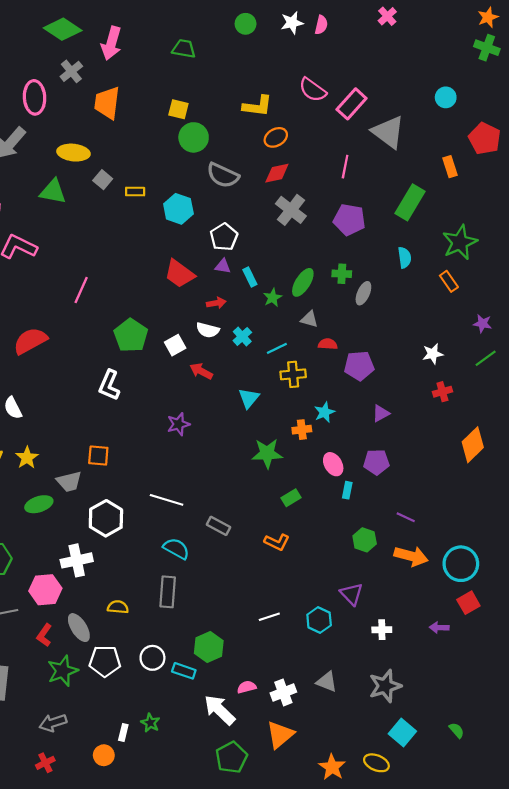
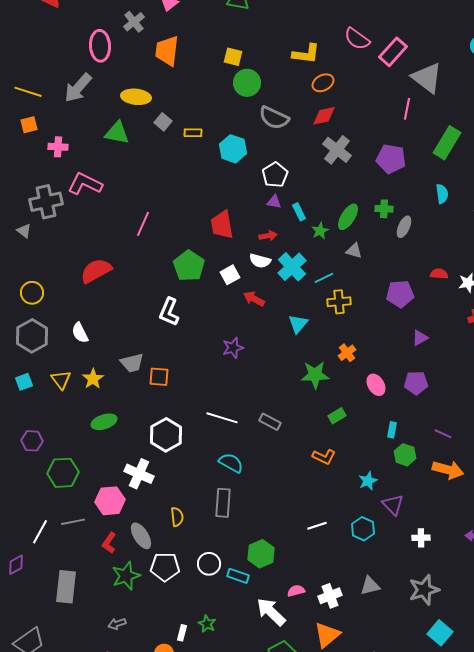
pink line: (345, 167) -> (407, 109), moved
red trapezoid: (180, 274) -> (222, 225), moved, turned 44
cyan cross: (242, 337) -> (292, 267), size x1.6
red semicircle: (328, 344) -> (439, 274), moved
cyan star: (325, 412) -> (368, 481), moved
orange cross: (302, 430) -> (347, 353), turned -30
gray trapezoid: (69, 481) -> (132, 363), moved
cyan rectangle: (347, 490) -> (392, 430), moved
gray rectangle: (218, 526) -> (270, 422), moved
white cross: (77, 560) -> (139, 474), turned 36
yellow semicircle: (118, 607) -> (177, 517), turned 78
gray triangle: (327, 682) -> (370, 586), turned -35
gray arrow: (53, 723) -> (117, 624), size x0.7

